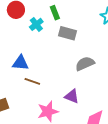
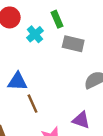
brown line: (32, 81) -> (33, 104), turned 49

